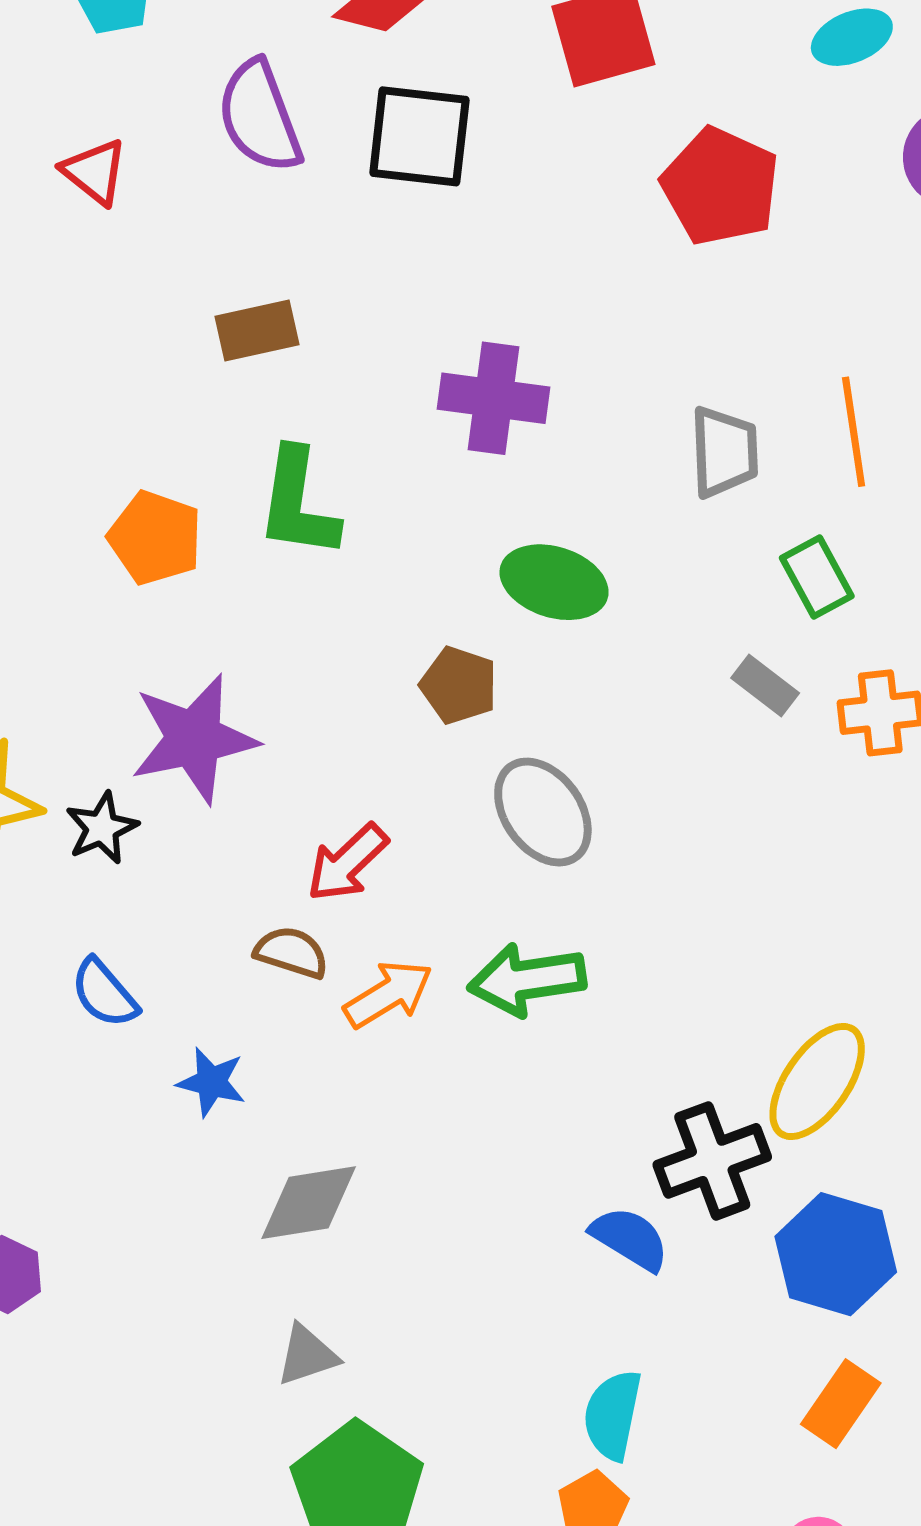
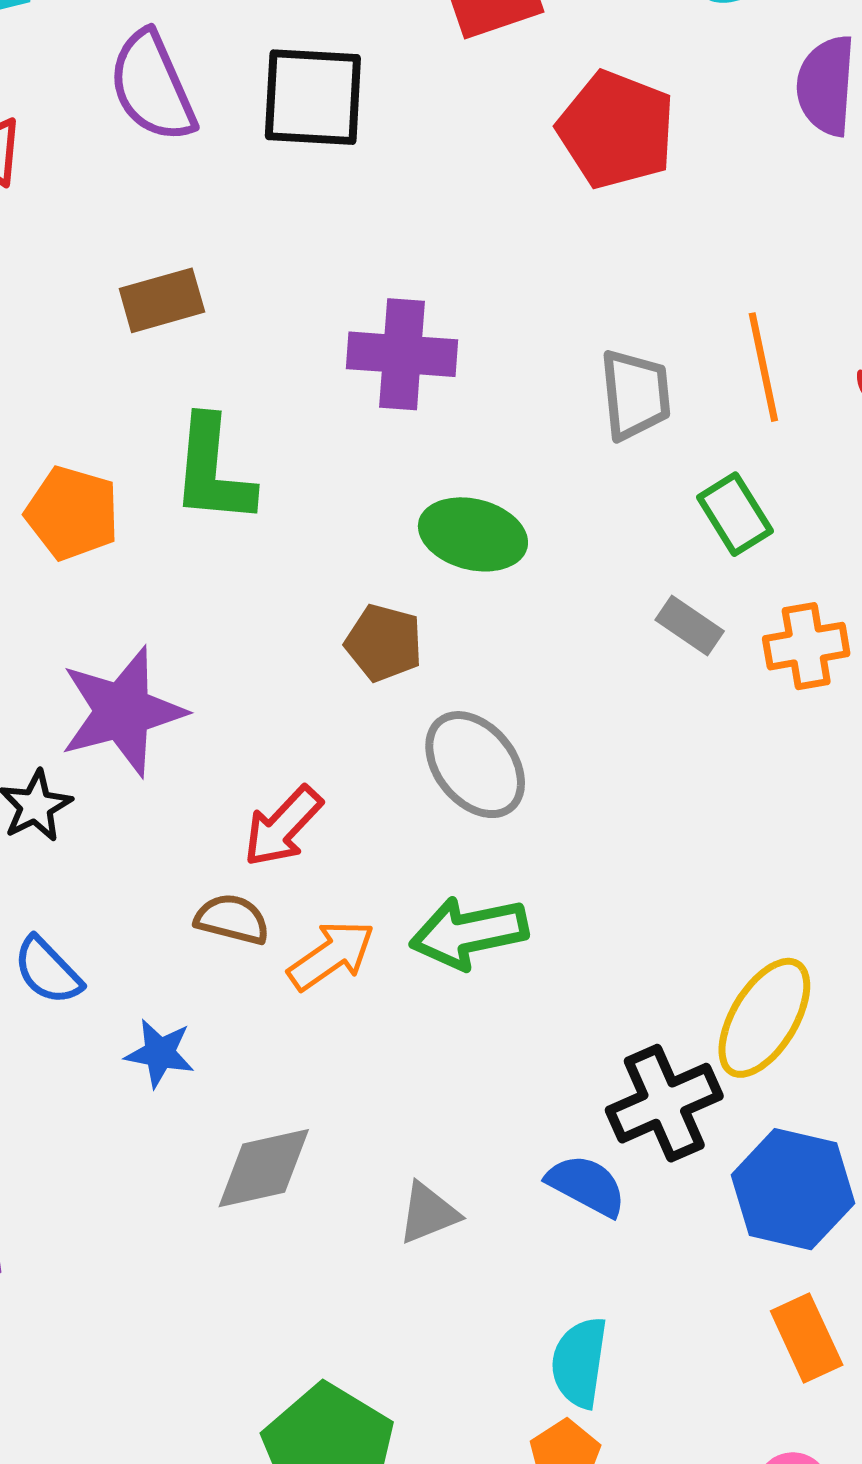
gray triangle: (307, 1355) -> (428, 1213), moved
orange rectangle: (841, 1404) -> (807, 1338), turned -56

